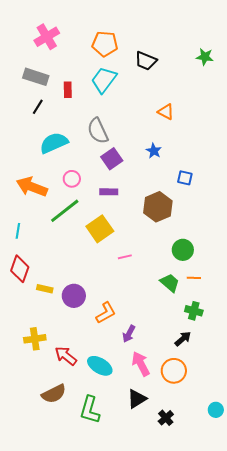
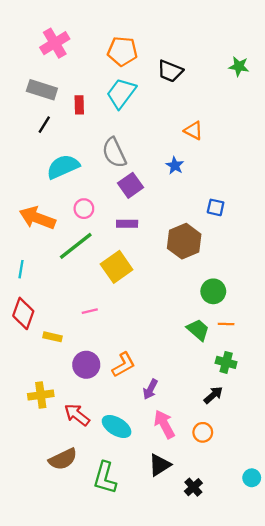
blue star: (154, 151) -> (175, 165), moved
pink line: (125, 257) -> (90, 311), moved
purple circle: (74, 296) -> (86, 365), moved
orange circle: (174, 371) -> (203, 432), size x0.7

